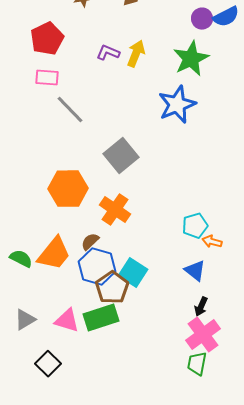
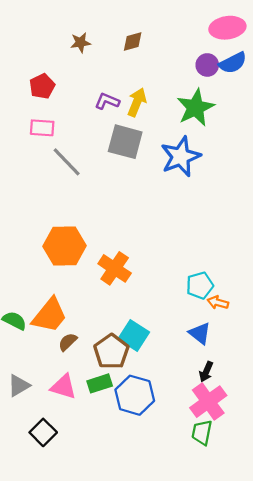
red pentagon: (47, 39) -> (42, 86), size x0.7
gray square: (121, 156) -> (125, 142), moved, turned -36
brown semicircle: (90, 242) -> (68, 342), moved
blue hexagon: (97, 267) -> (135, 395), moved
green rectangle: (101, 318) -> (100, 383), size x0.7

